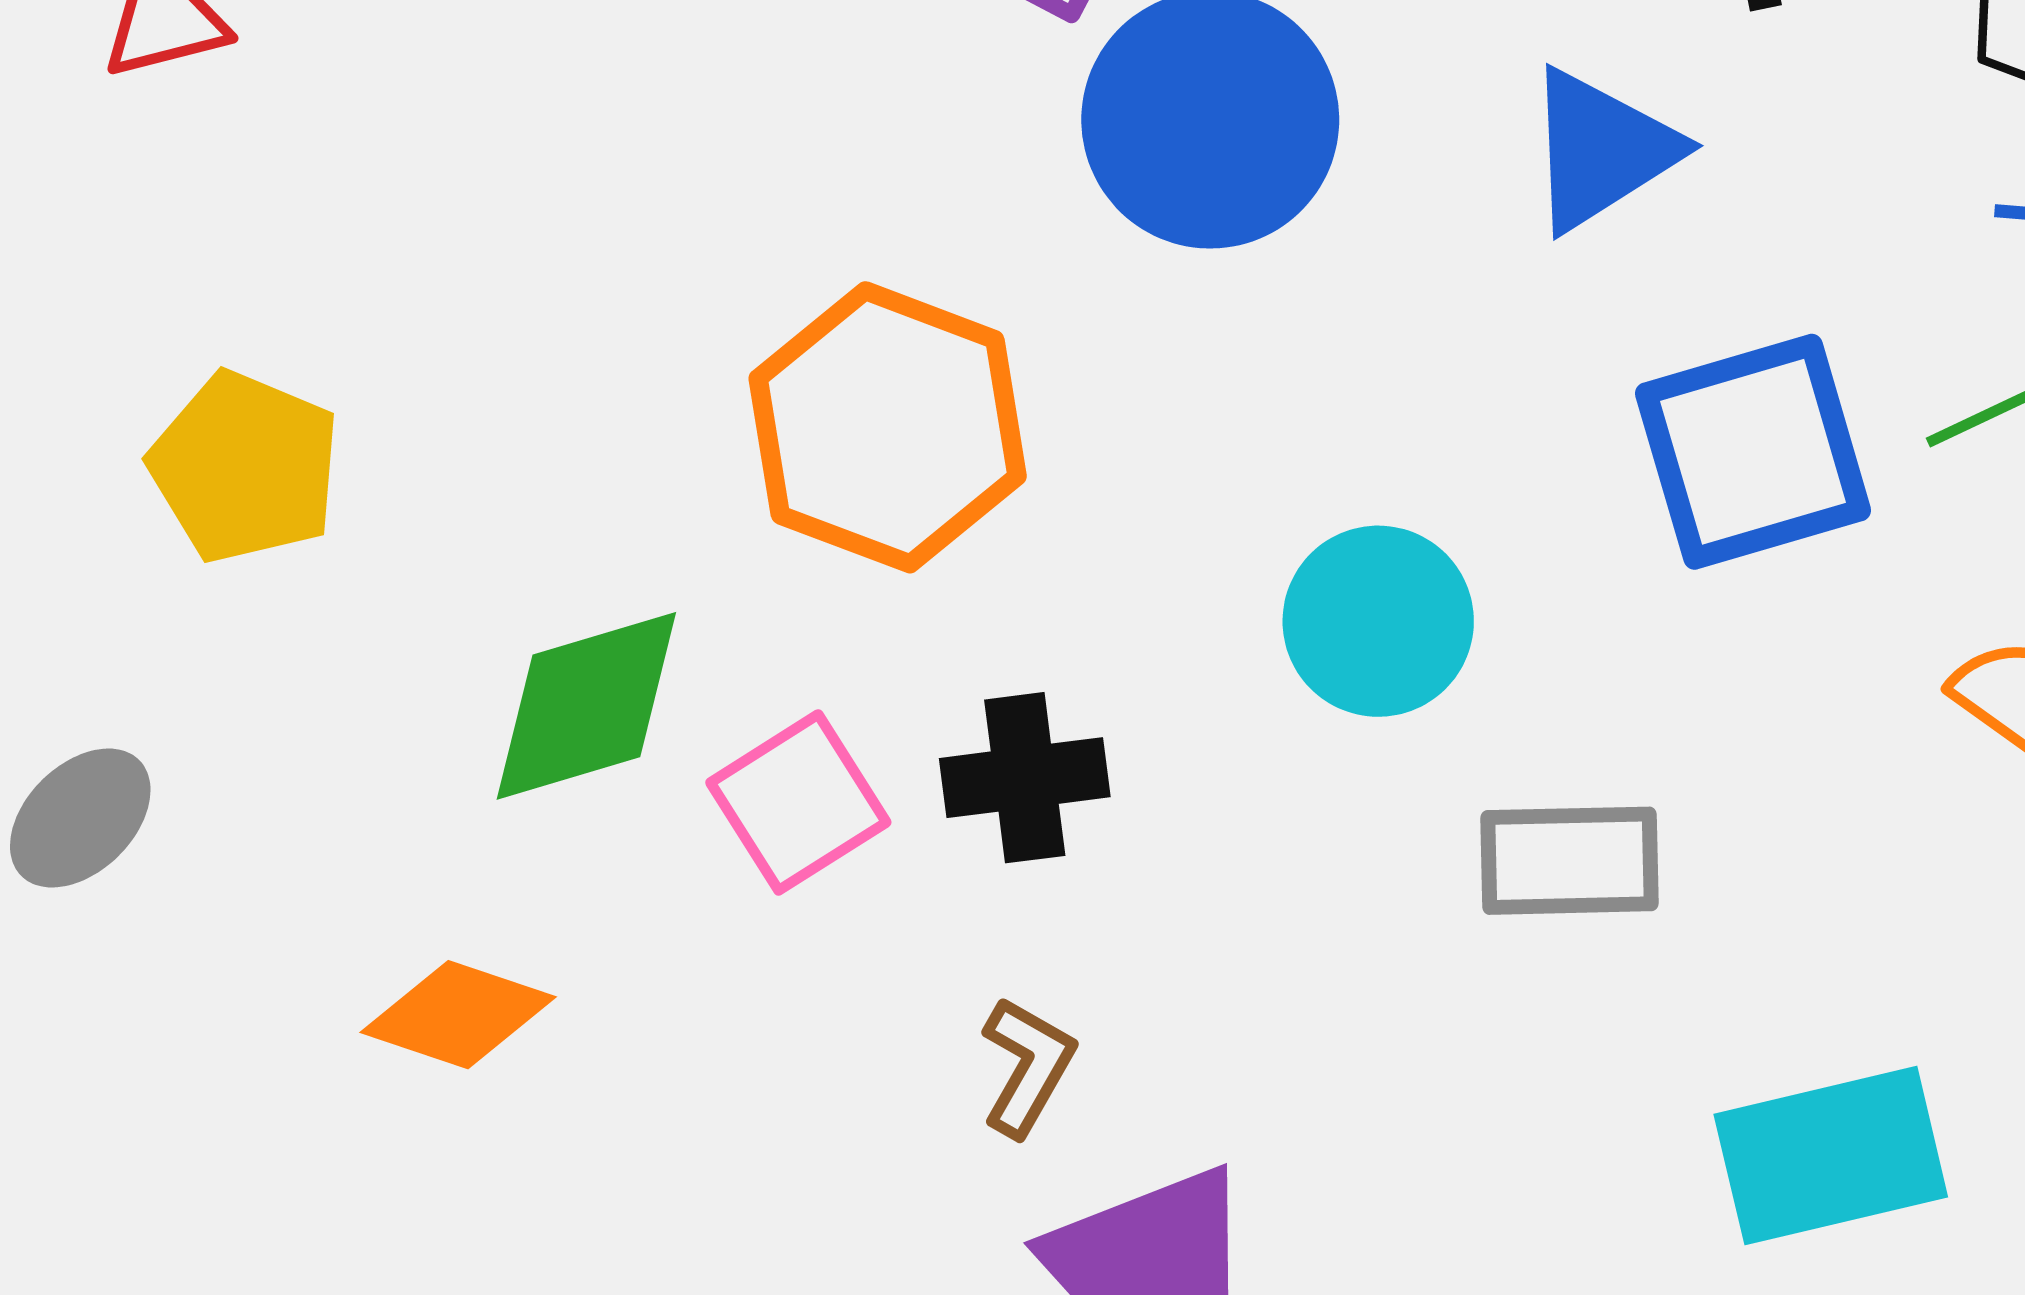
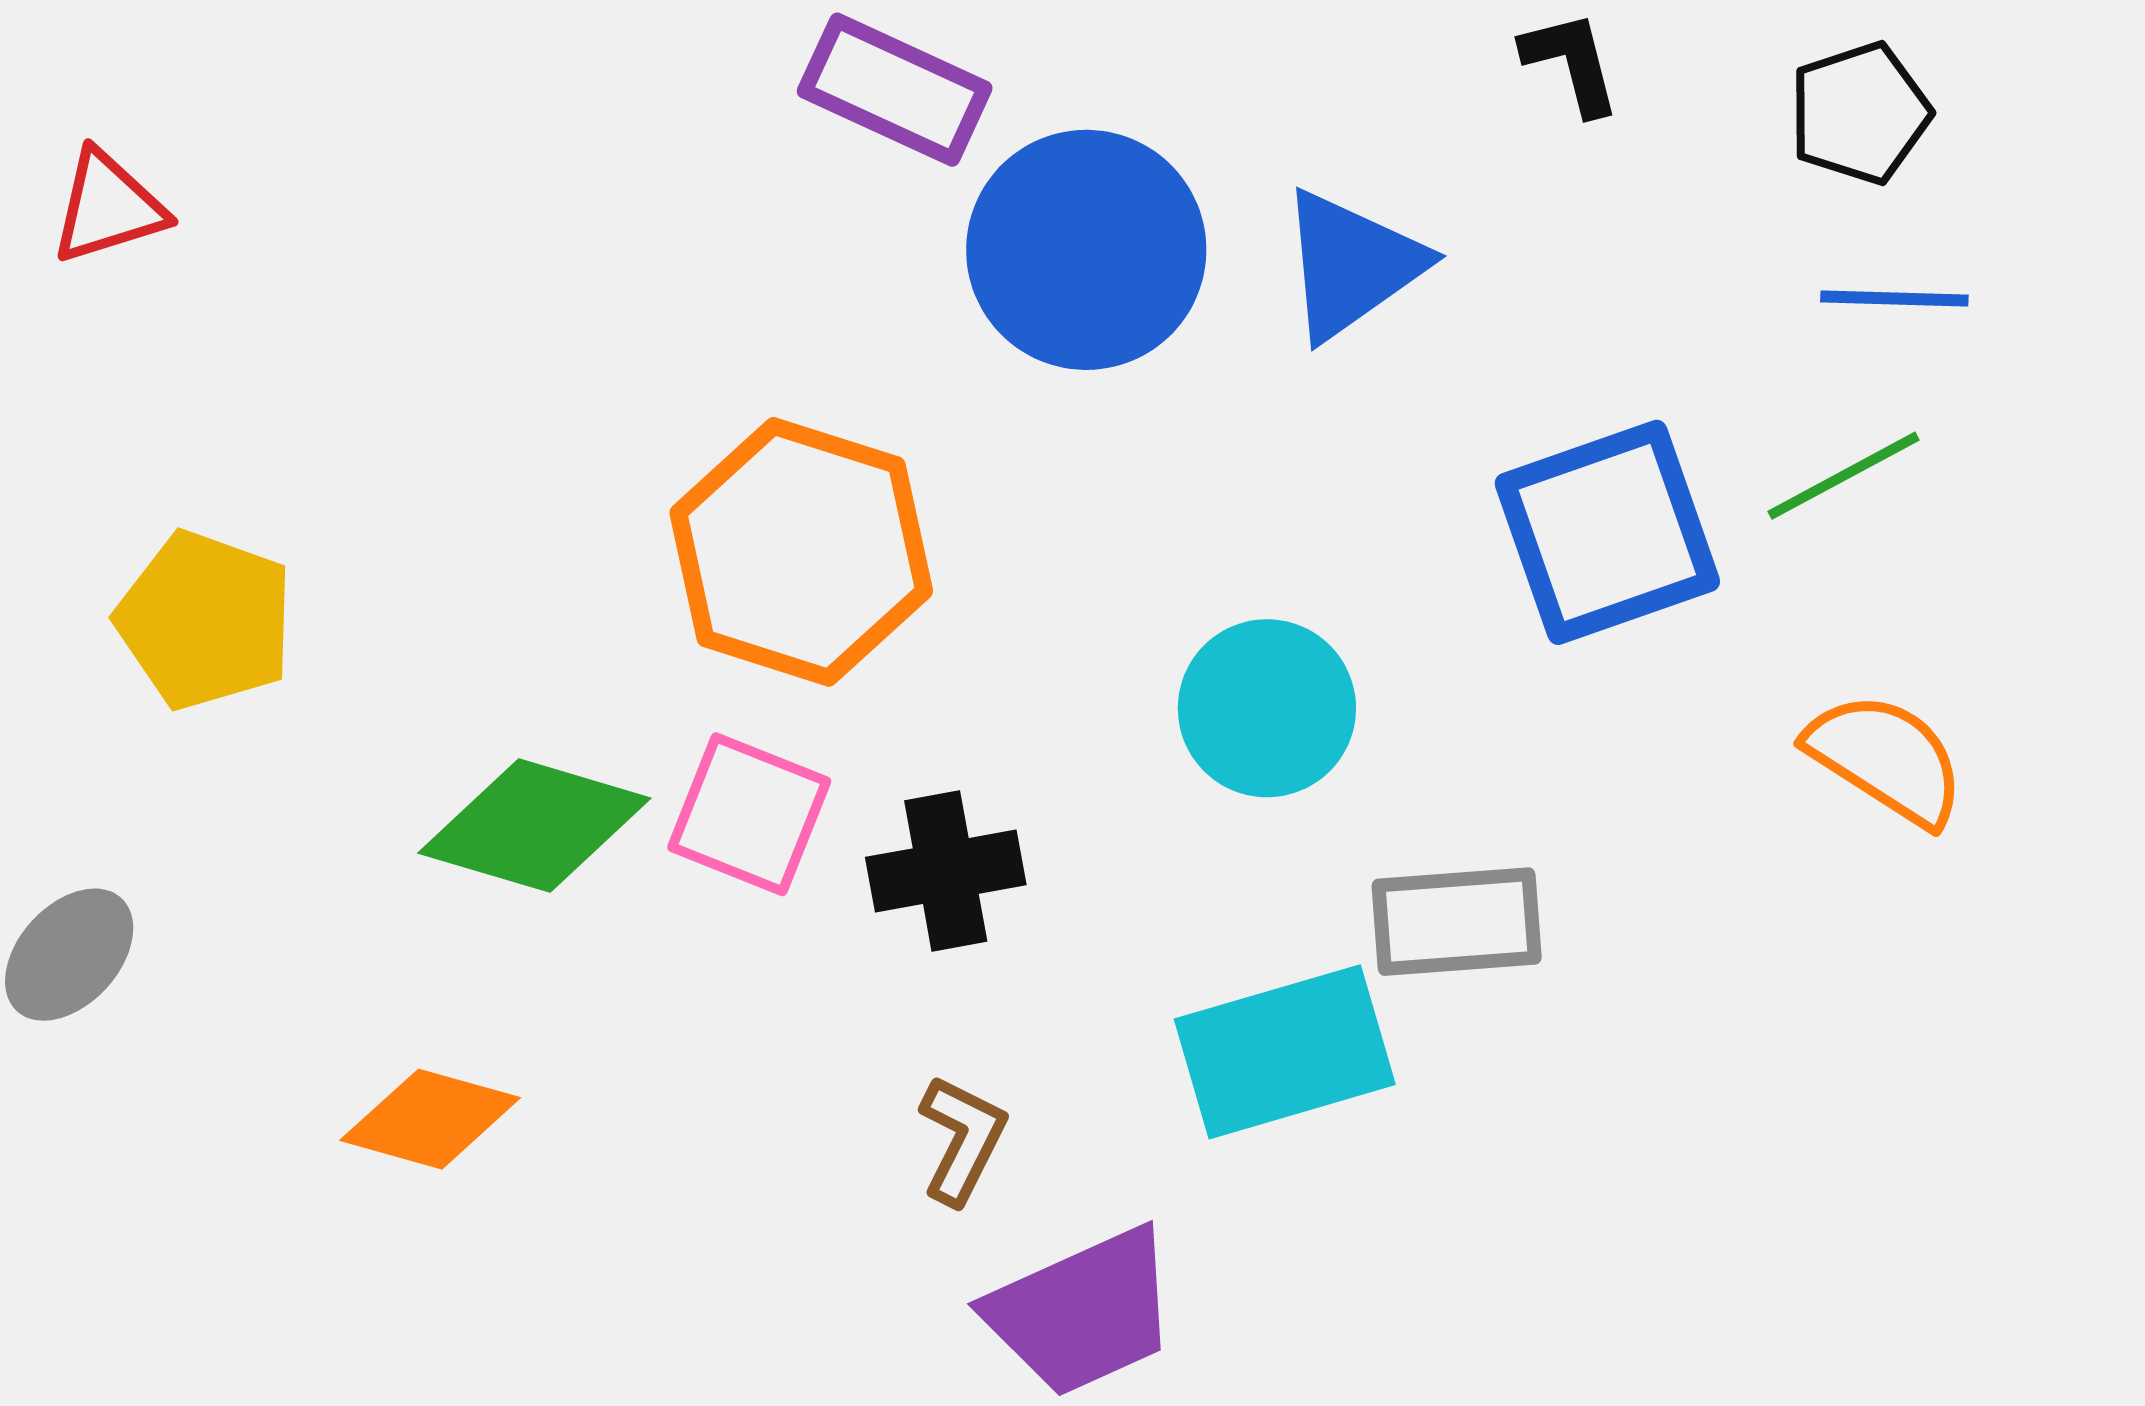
blue triangle: (1601, 150) -> (1352, 265), moved
green diamond: (586, 706) -> (534, 826), turned 36
pink square: (798, 802) -> (749, 814), moved, turned -33
cyan rectangle: (1831, 1156) -> (1285, 1052), moved

